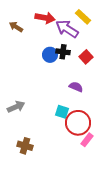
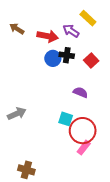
red arrow: (45, 18) -> (48, 36), moved
purple arrow: (67, 29) -> (71, 31), size x0.7
pink rectangle: (87, 140) -> (84, 148), moved
brown cross: (25, 146) -> (26, 170), moved

